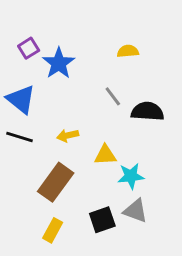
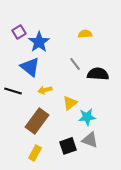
blue triangle: (21, 99) -> (30, 67), moved
yellow triangle: (105, 155) -> (70, 103), turned -35

